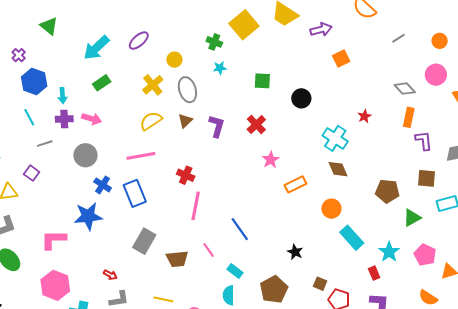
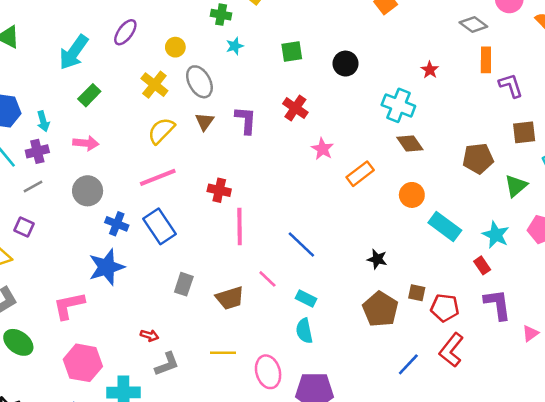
purple cross: (64, 119) -> (37, 151), moved
gray rectangle: (144, 241) -> (184, 284), size x0.7
brown pentagon: (274, 289) -> (380, 309), moved

